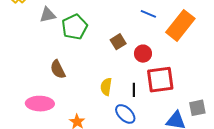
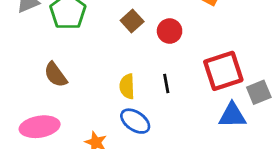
red square: (160, 80) -> (223, 71), moved
blue ellipse: (125, 114) -> (135, 121), moved

